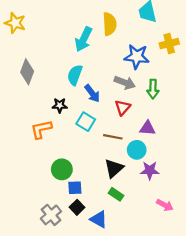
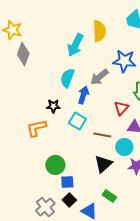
gray diamond: (27, 72) -> (23, 54), moved
gray arrow: (125, 83) -> (99, 77), moved, turned 120
blue arrow: (92, 93) -> (83, 95), turned -126
red triangle: (123, 108) -> (121, 108), moved
green rectangle: (116, 194) -> (109, 196), moved

